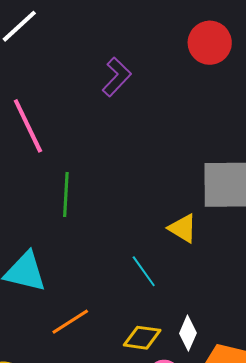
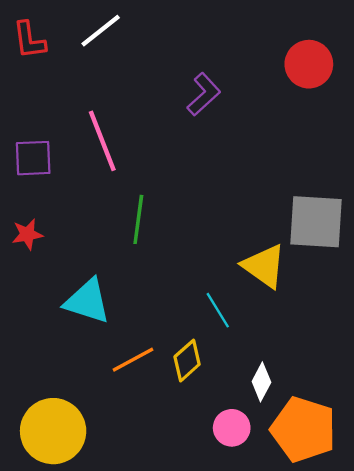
yellow triangle: (183, 228) -> (264, 266), size x1.4
yellow diamond: (142, 338) -> (187, 361), moved, turned -54

